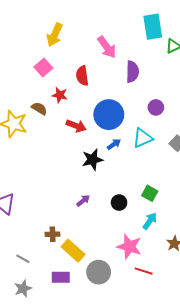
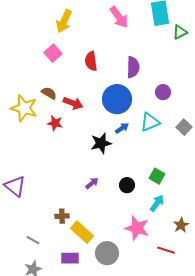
pink arrow: (107, 47) -> (119, 17), moved
purple semicircle: (132, 72) -> (133, 67), moved
red star: (60, 95) -> (55, 123), moved
red arrow: (76, 126) -> (73, 103), moved
red line: (144, 271) -> (166, 250), moved

